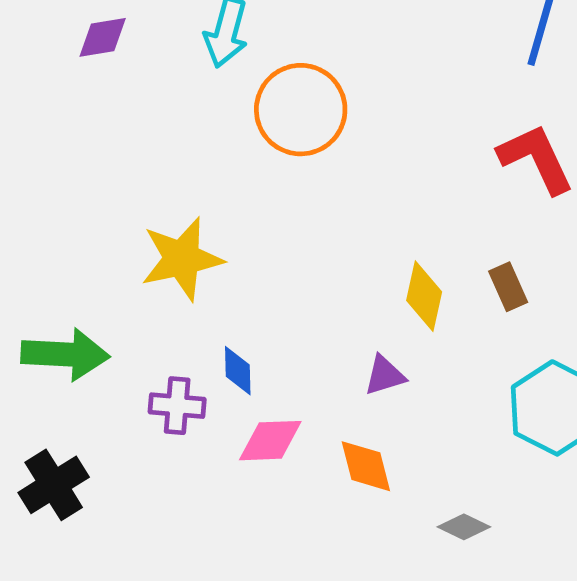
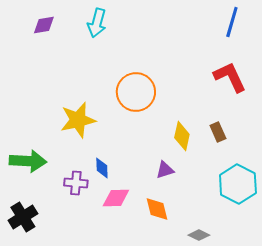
orange circle: (301, 110) -> (136, 92), moved

